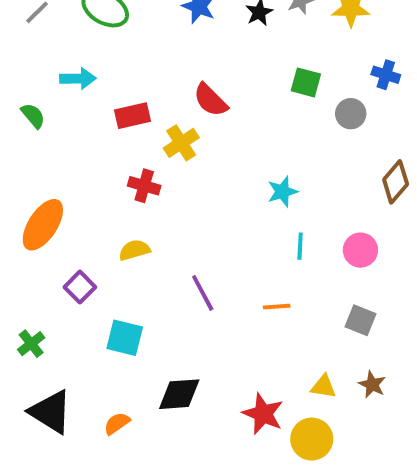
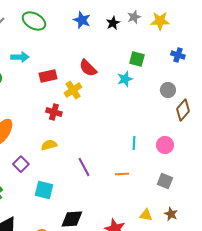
gray circle: (351, 114) -> (168, 90), moved
cyan star: (283, 192) -> (125, 79), moved

